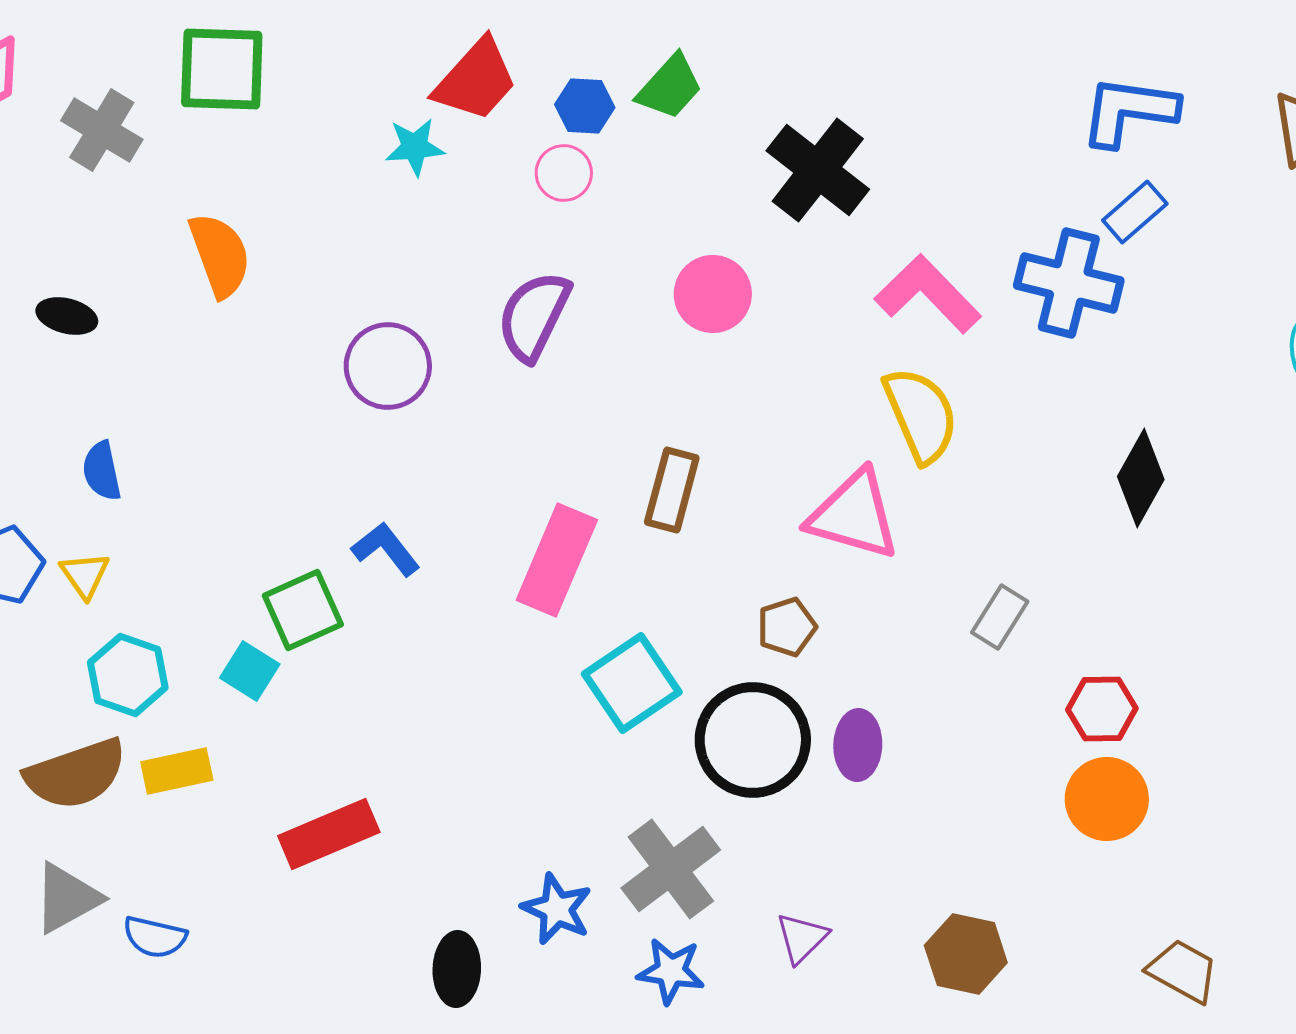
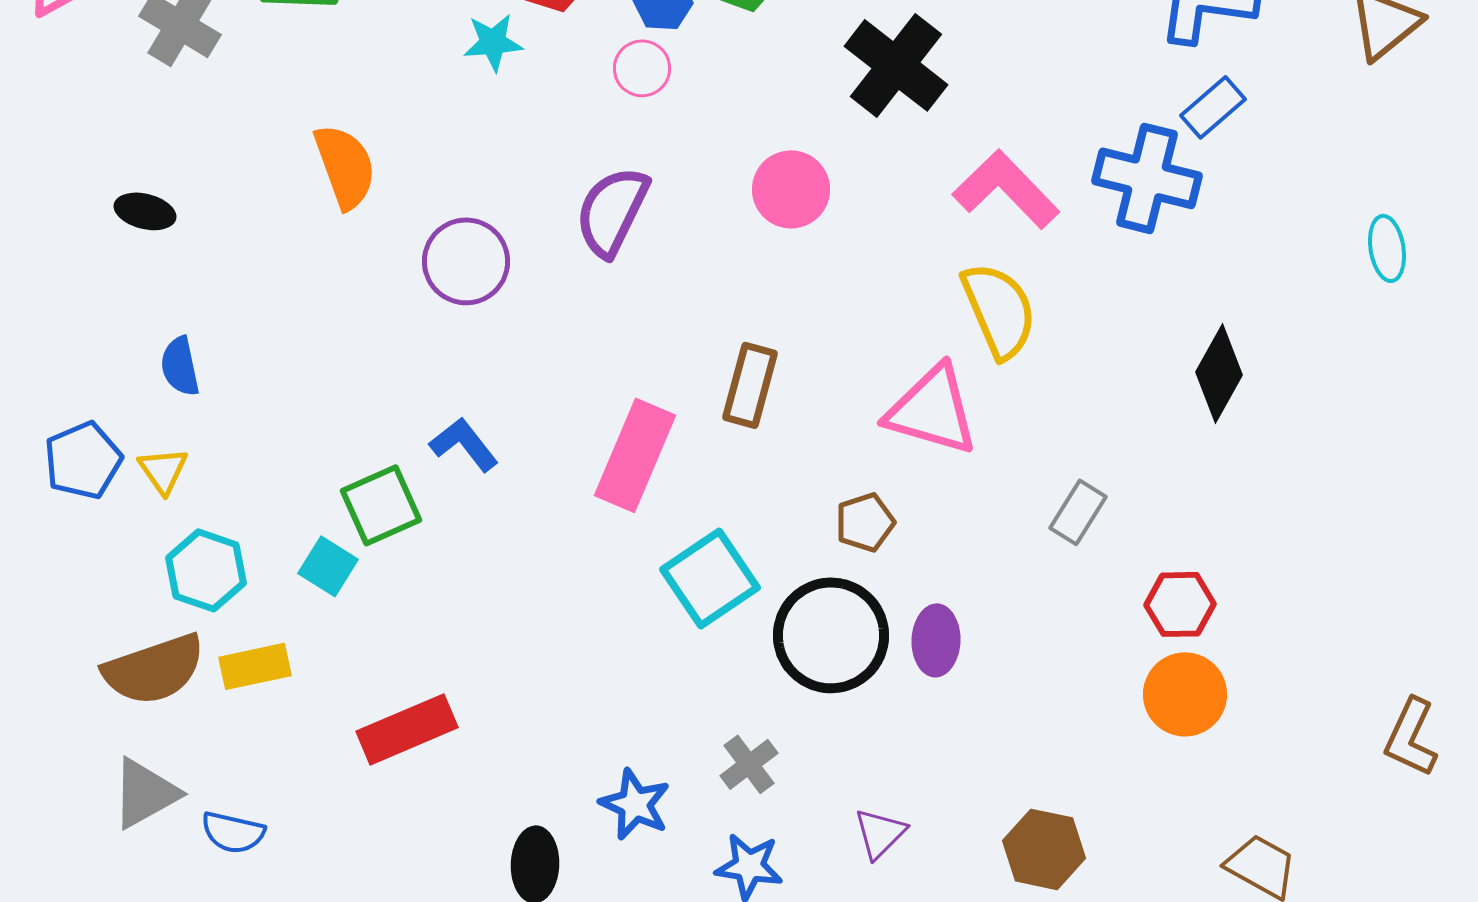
orange semicircle: (220, 255) -> (345, 166), moved
gray cross: (671, 869) -> (749, 764), size x0.6

